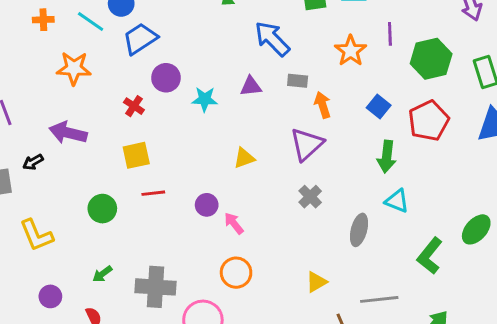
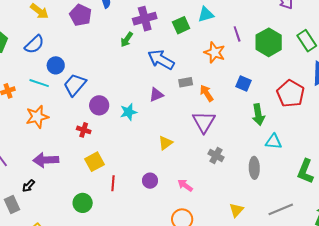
red pentagon: (429, 121) -> (291, 94), moved
red line: (153, 193) -> (113, 183), turned -63
pink arrow: (234, 223) -> (185, 185), moved

